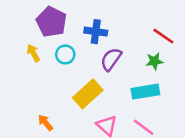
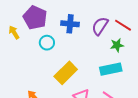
yellow arrow: (33, 53) -> (14, 32), moved
purple semicircle: (111, 59) -> (100, 26), moved

